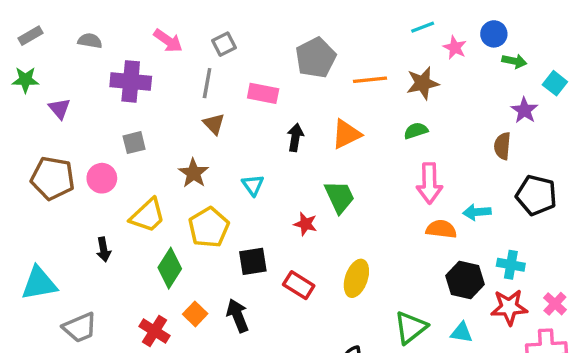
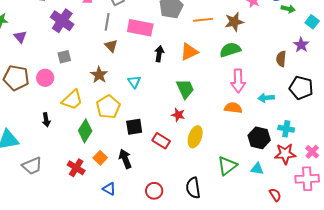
purple cross: (131, 81) -> (62, 21), turned 30
pink rectangle: (263, 93) -> (140, 28), size x1.4
purple star: (524, 110) -> (301, 45), moved
green semicircle: (416, 131) -> (230, 50), size x1.5
red star: (305, 224) -> (178, 115), moved
orange semicircle: (441, 229) -> (233, 108), moved

